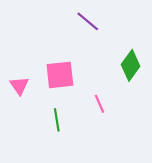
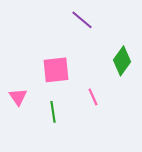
pink triangle: (19, 86) -> (18, 97), moved

